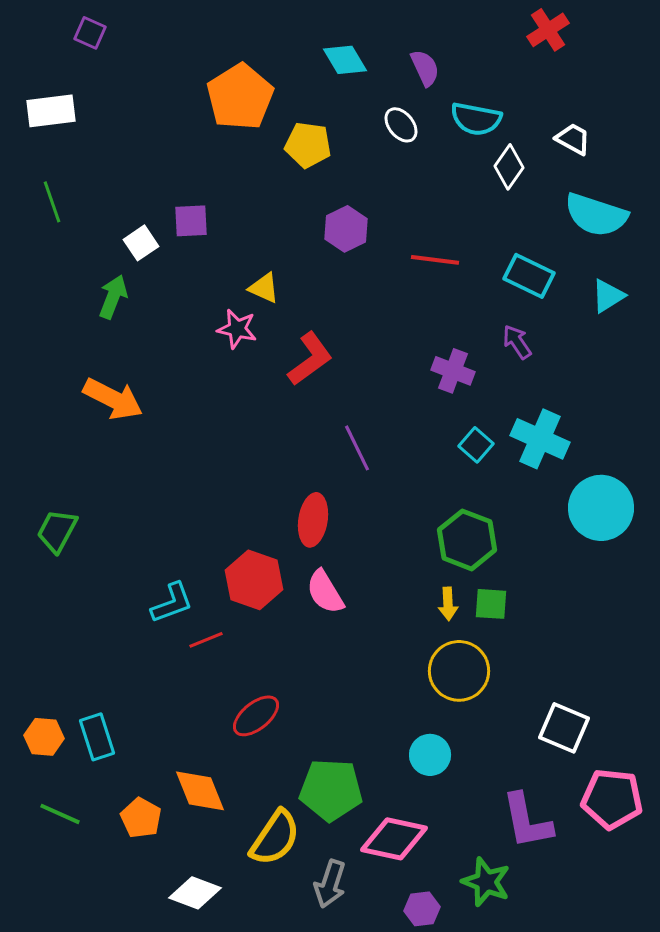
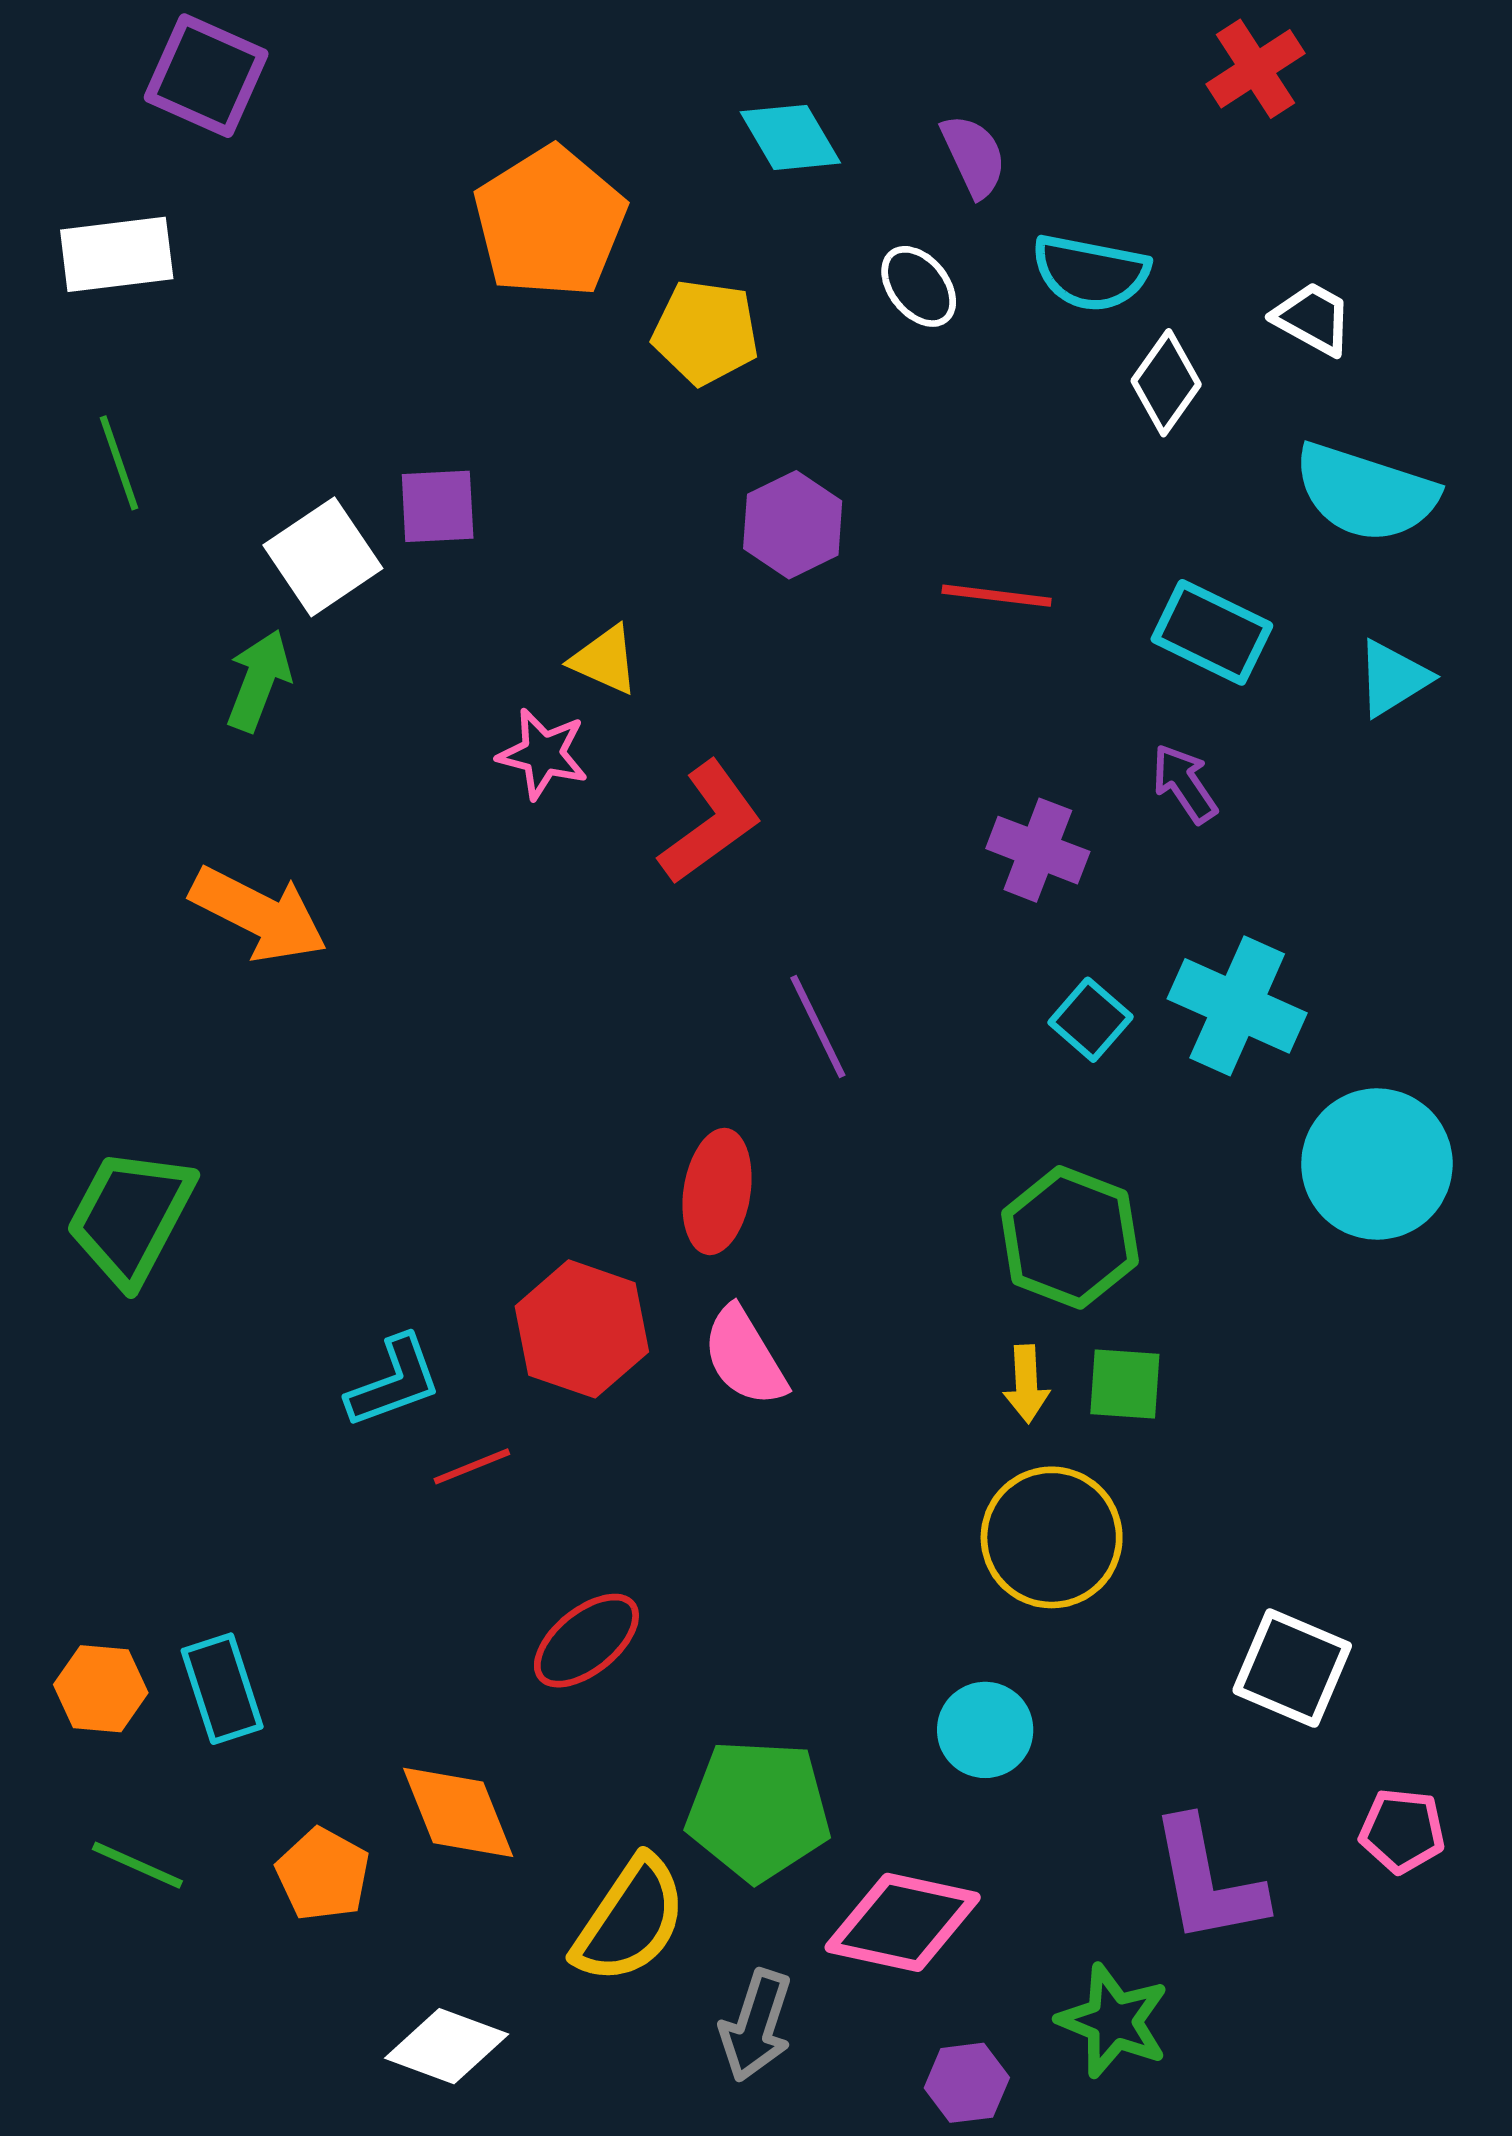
purple square: (90, 33) -> (206, 76), size x1.6
white square: (141, 243) -> (323, 557), size x1.4
green trapezoid: (57, 531) -> (130, 1217), size x1.4
pink pentagon: (612, 799) -> (1402, 1831), size x0.6

